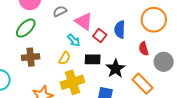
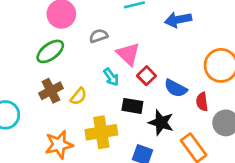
blue semicircle: (120, 30) -> (176, 88), moved, turned -72
brown cross: (31, 57) -> (51, 91), turned -30
yellow semicircle: (65, 58) -> (78, 96), moved
black star: (116, 69) -> (161, 122), turned -30

